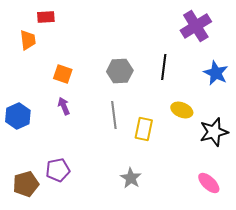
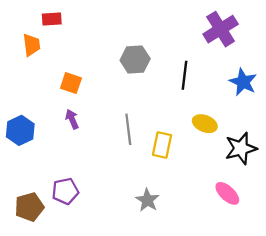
gray hexagon: (120, 71) -> (135, 59), moved
pink ellipse: (209, 183) -> (227, 193), moved

